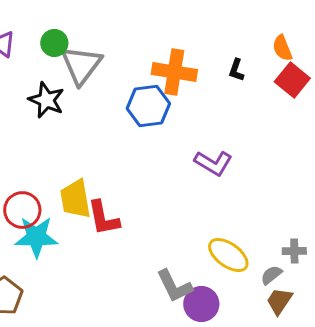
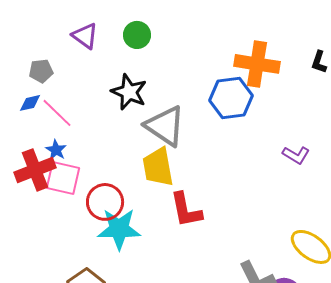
gray triangle: (81, 65) -> (165, 126), moved, turned -33
purple L-shape: (213, 163) -> (296, 155), size x0.7
yellow trapezoid: (75, 199) -> (158, 167), moved

